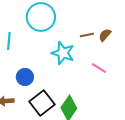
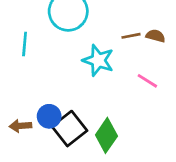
brown semicircle: (105, 35) -> (156, 36), turned 64
blue circle: (25, 77) -> (49, 116), moved

